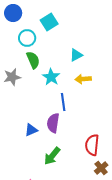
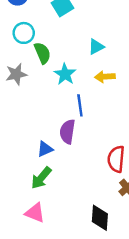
cyan circle: (27, 38) -> (24, 33), moved
blue triangle: (31, 130) -> (45, 149), moved
green arrow: (52, 156) -> (41, 178), moved

